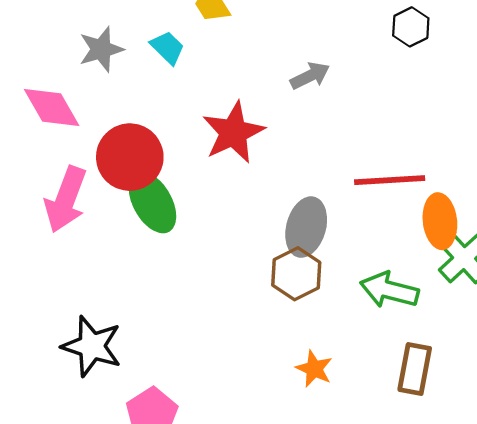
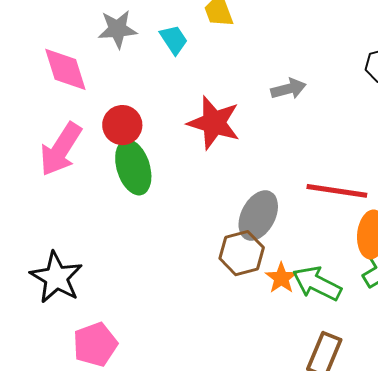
red star: (233, 132) -> (214, 123), turned 30
red circle: (130, 157) -> (122, 125), size x0.7
orange star: (314, 369) -> (281, 278), moved

